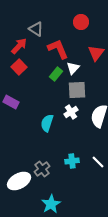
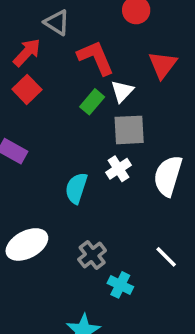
cyan cross: (72, 161) -> (120, 285), moved, turned 32
gray cross: (42, 169) -> (92, 255), moved
white ellipse: (19, 181) -> (27, 244), moved

